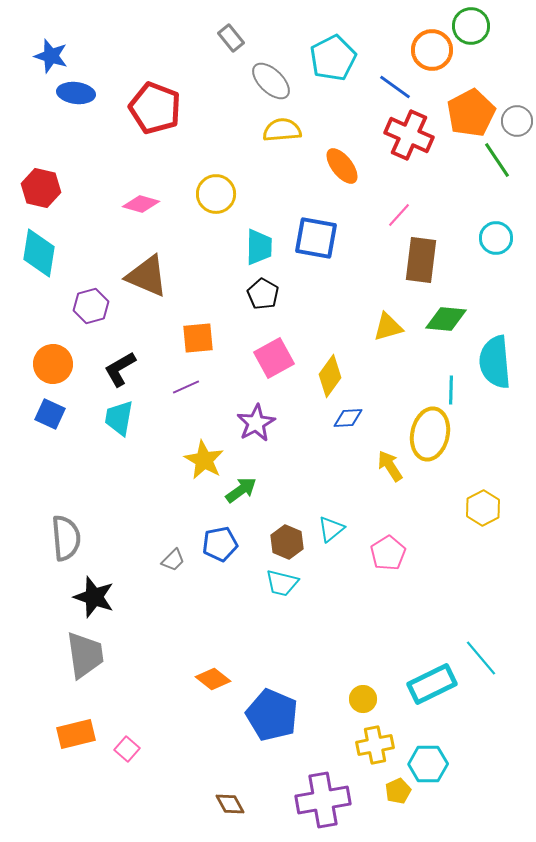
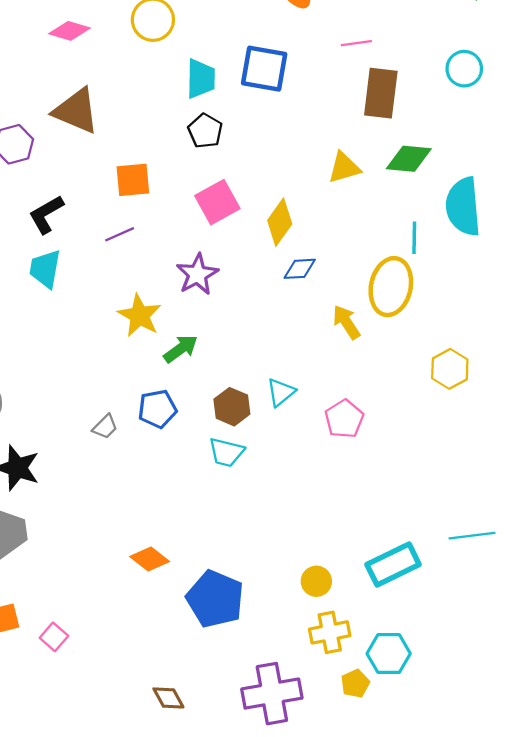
pink line: (399, 215) -> (356, 43), turned 40
cyan line: (481, 658) -> (472, 536), moved, turned -57

